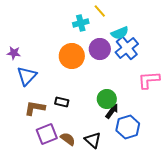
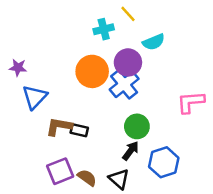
blue cross: (127, 48) -> (124, 84), moved
brown L-shape: (35, 108) -> (59, 126), moved
black arrow: (112, 111) -> (131, 151), moved

